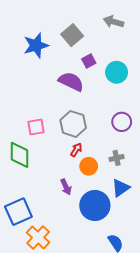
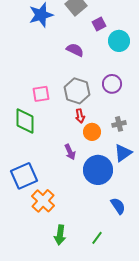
purple square: (89, 61) -> (99, 24), moved
purple semicircle: (71, 82) -> (75, 50), size x0.7
purple circle: (122, 122) -> (112, 84), moved
red arrow: (76, 150) -> (80, 116), turned 136

